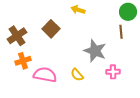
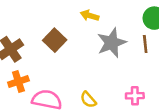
gray star: (95, 51) -> (112, 43), moved, turned 30

